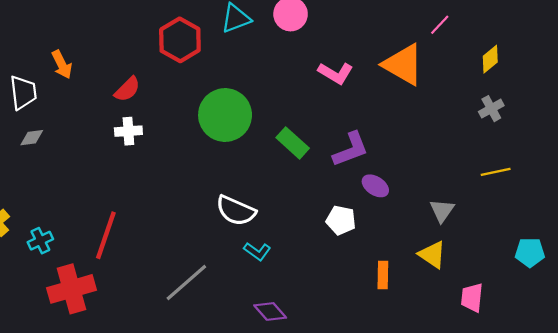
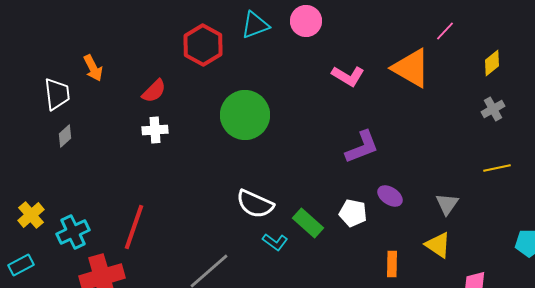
gray diamond: (32, 138) -> (65, 136), turned -35
green rectangle: (293, 143) -> (308, 223), moved
purple ellipse: (375, 186) -> (390, 196), moved
cyan cross: (40, 241) -> (73, 232), size x1.4

